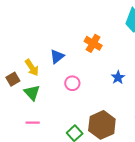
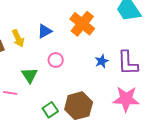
orange cross: (93, 43) -> (82, 24), size x1.4
green triangle: (32, 93) -> (30, 75), moved

